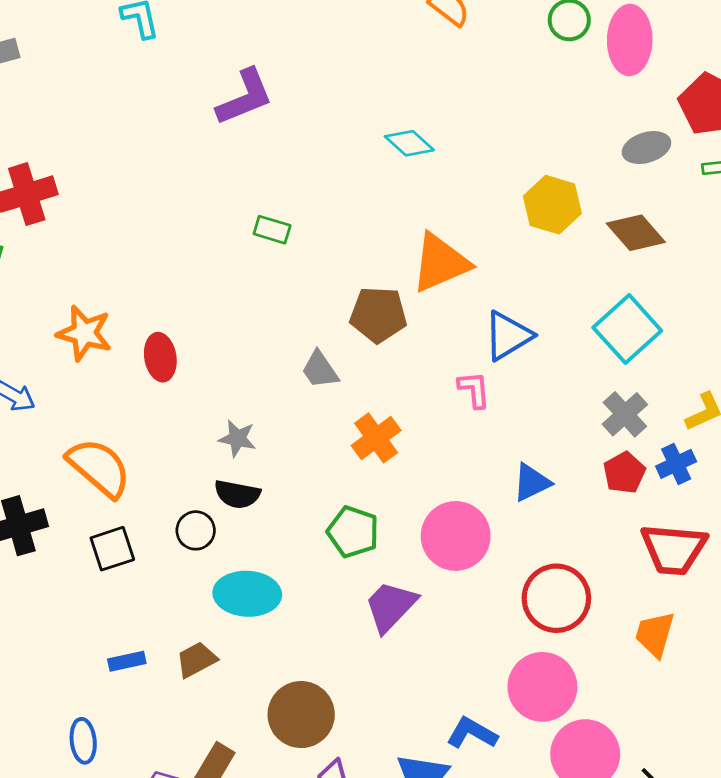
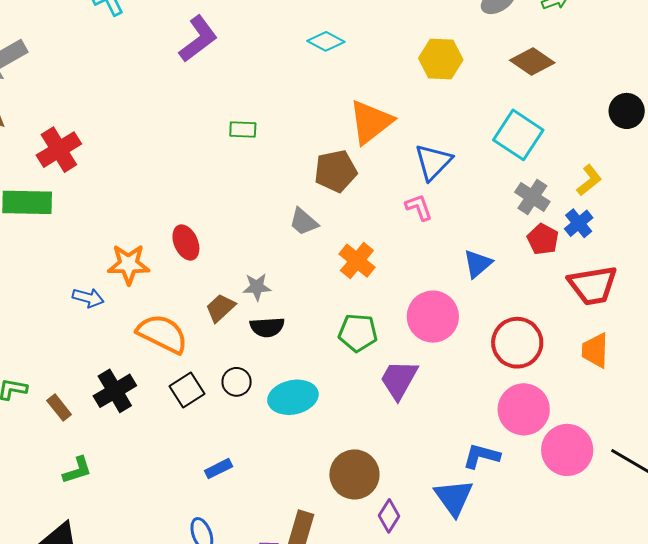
brown diamond: (636, 233) -> (532, 62), moved
orange star: (84, 333) -> (129, 264), moved
black circle: (196, 530) -> (237, 382), moved
brown trapezoid: (196, 660) -> (220, 308), moved

